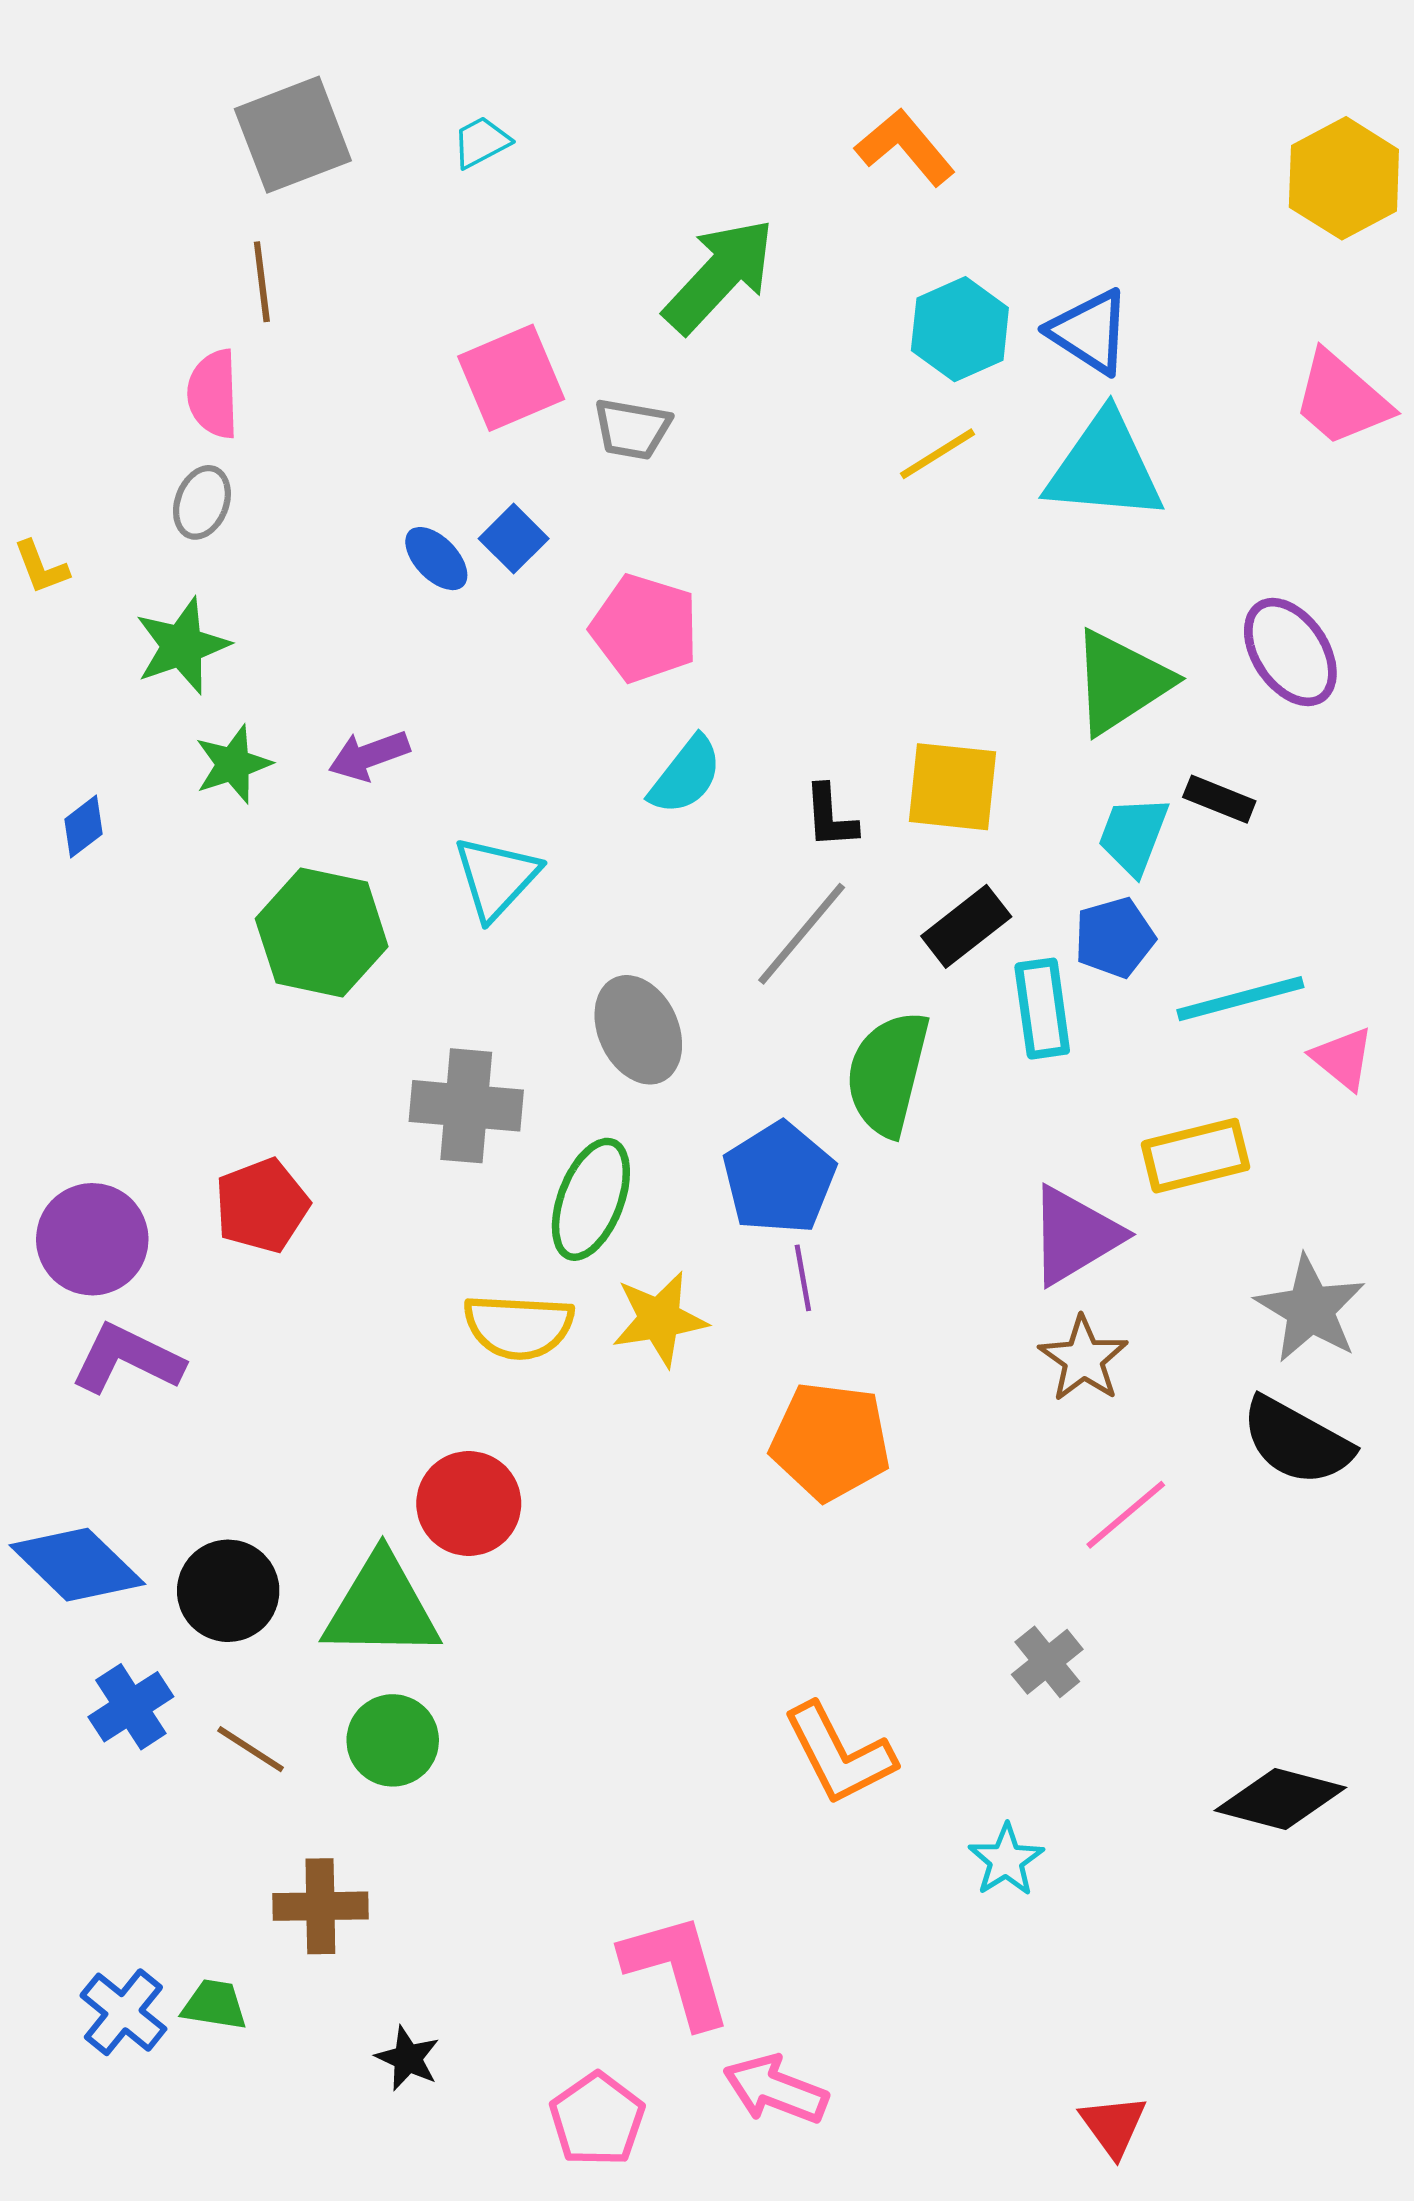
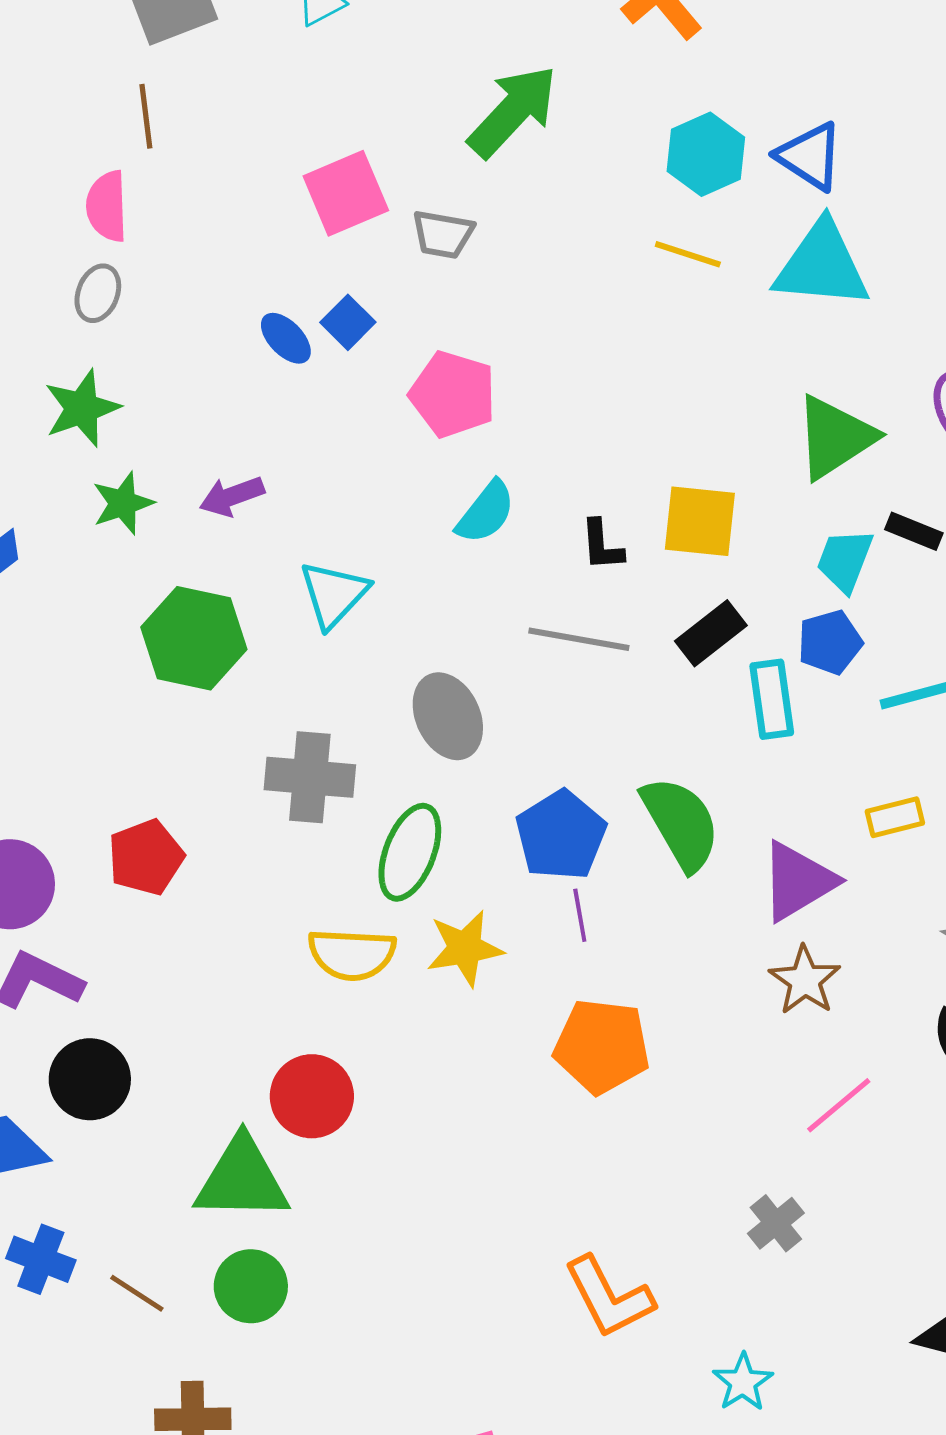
yellow line: (938, 454) -> (688, 254), turned 50
gray line: (802, 934) -> (579, 639), turned 60
green semicircle: (888, 1073) -> (681, 823), moved, turned 136
yellow rectangle: (1196, 1156) -> (895, 817), size x0.7
black circle: (228, 1591) -> (90, 1079), moved
blue cross: (131, 1707) -> (41, 1259), turned -36

